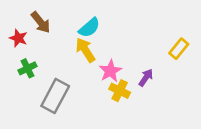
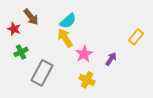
yellow cross: (120, 91) -> (87, 80), moved

